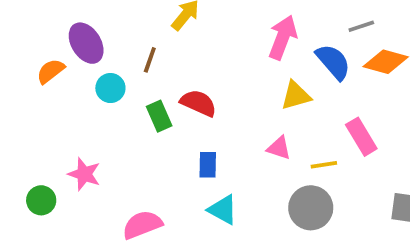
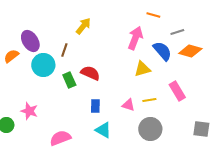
cyan circle: (110, 88) -> (43, 65), size x1.5
pink triangle: (279, 148) -> (128, 105), moved
yellow line: (324, 165) -> (149, 100), moved

